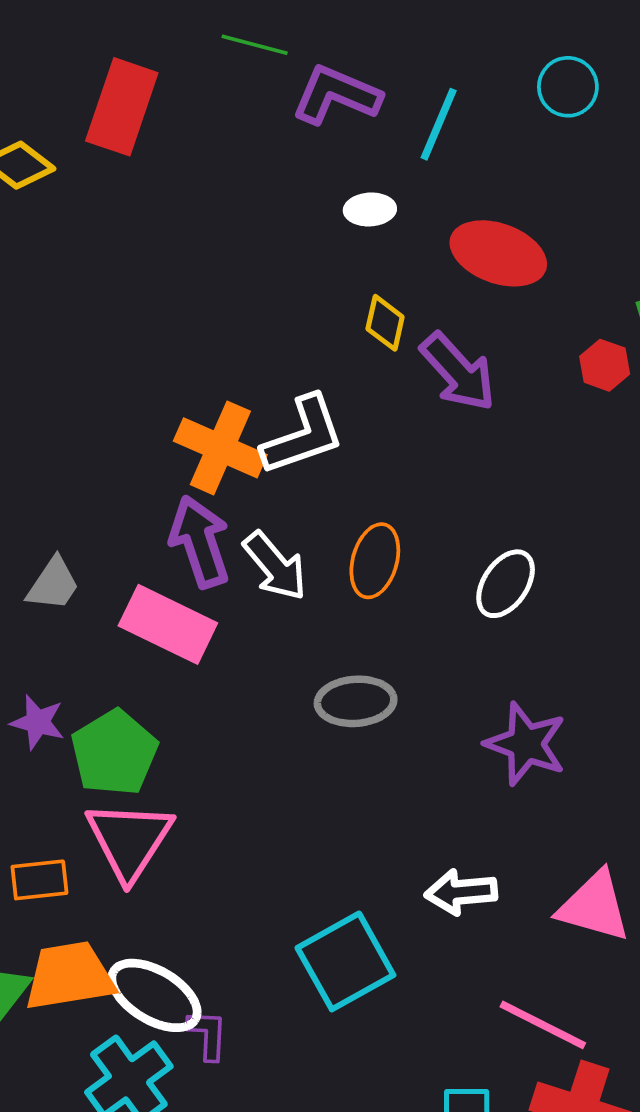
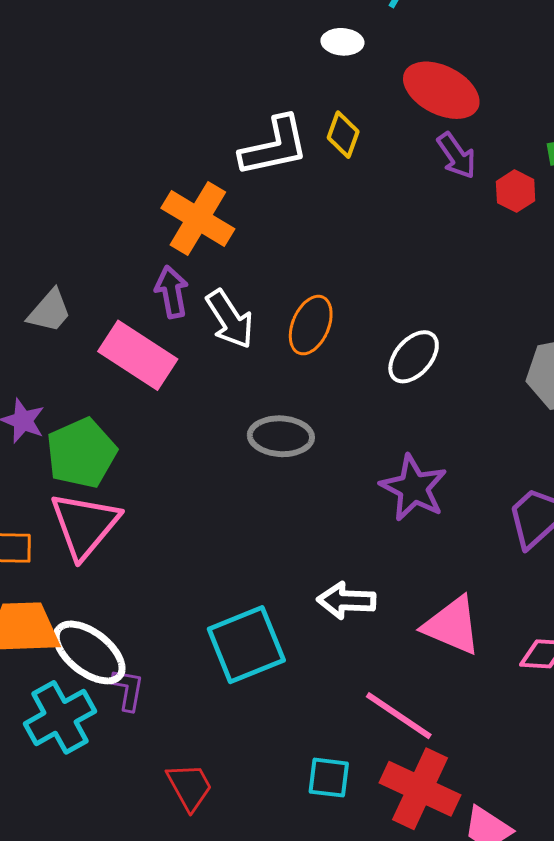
purple arrow: (458, 372) -> (456, 156), moved, size x0.7
white L-shape: (303, 435) -> (274, 146), moved
purple arrow: (200, 542) -> (172, 292), size x0.7

